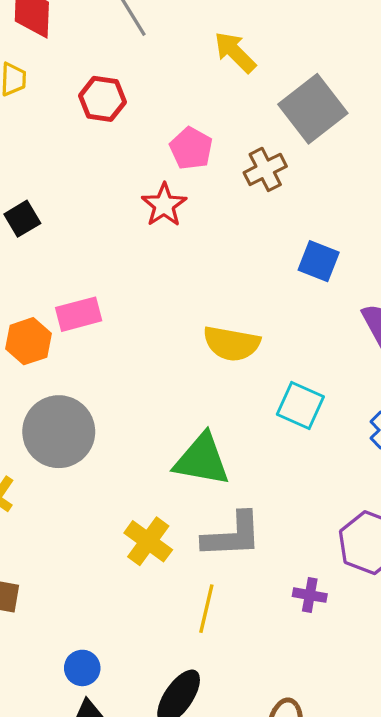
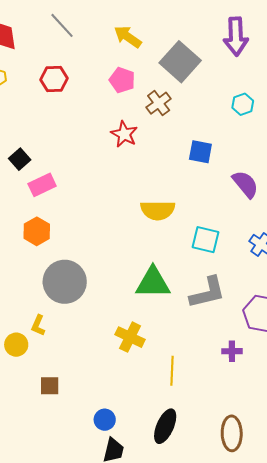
pink pentagon: (191, 148) -> (122, 80), moved
red star: (164, 205) -> (124, 134), moved
pink rectangle: (79, 314) -> (42, 185), moved
gray L-shape: (232, 535) -> (208, 293), moved

